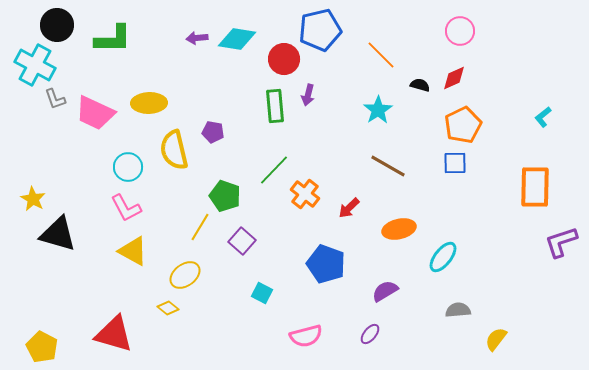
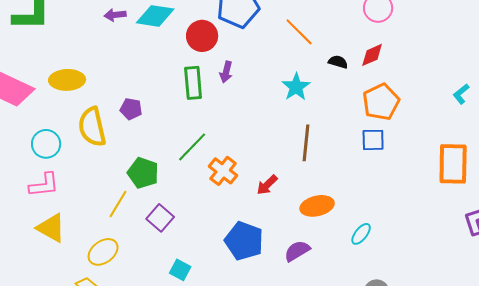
brown line: (388, 166) -> (306, 143), turned 66
pink L-shape: (126, 208) -> (44, 185), turned -68
cyan ellipse: (443, 257) -> (361, 234), size x0.7
purple semicircle: (385, 291) -> (297, 251), moved

